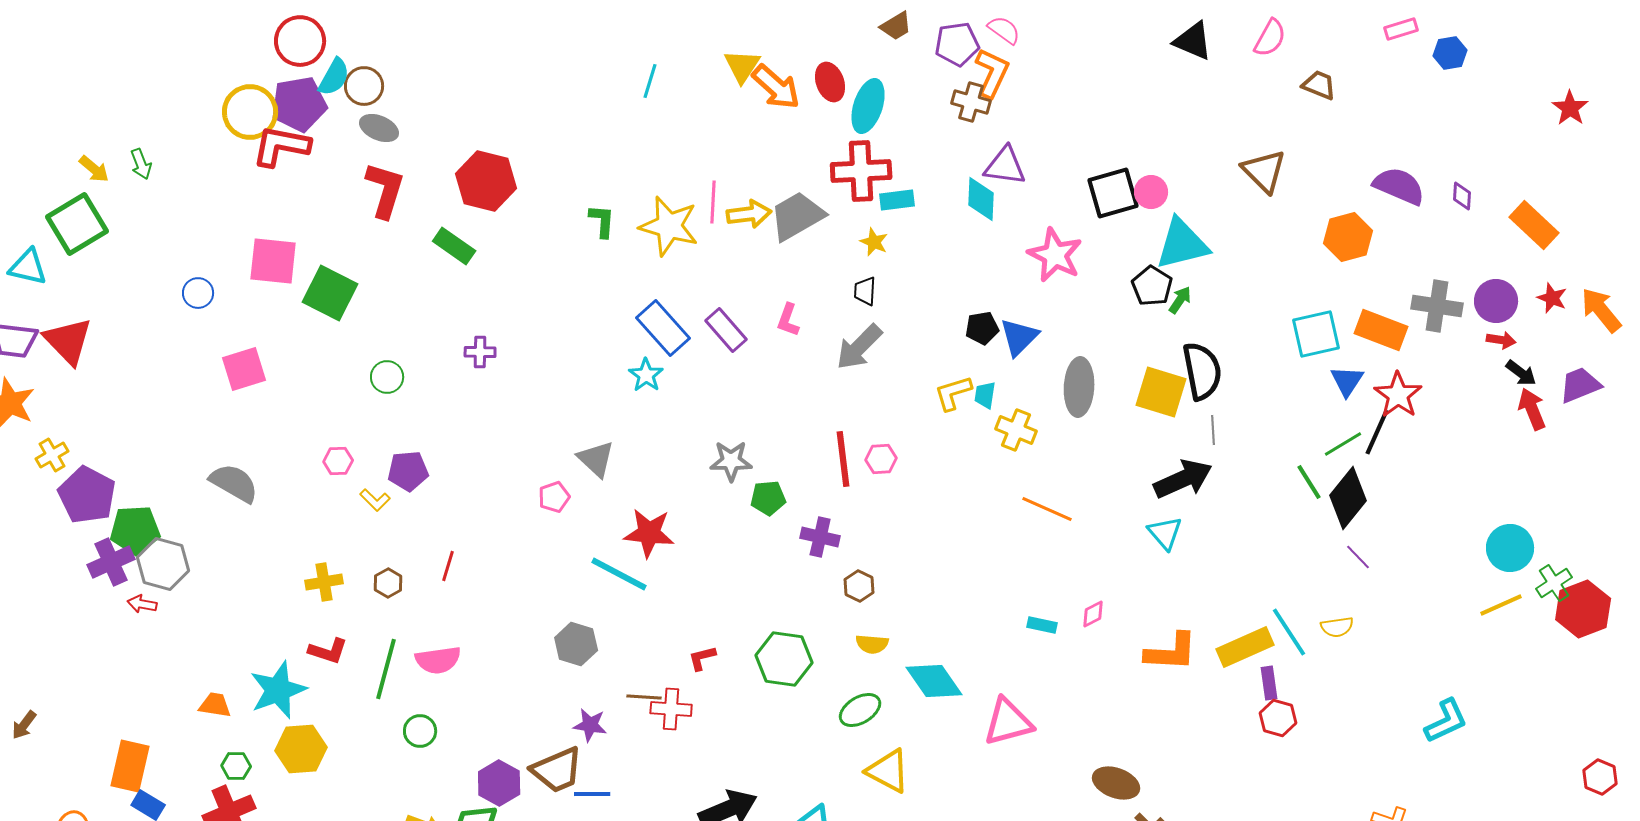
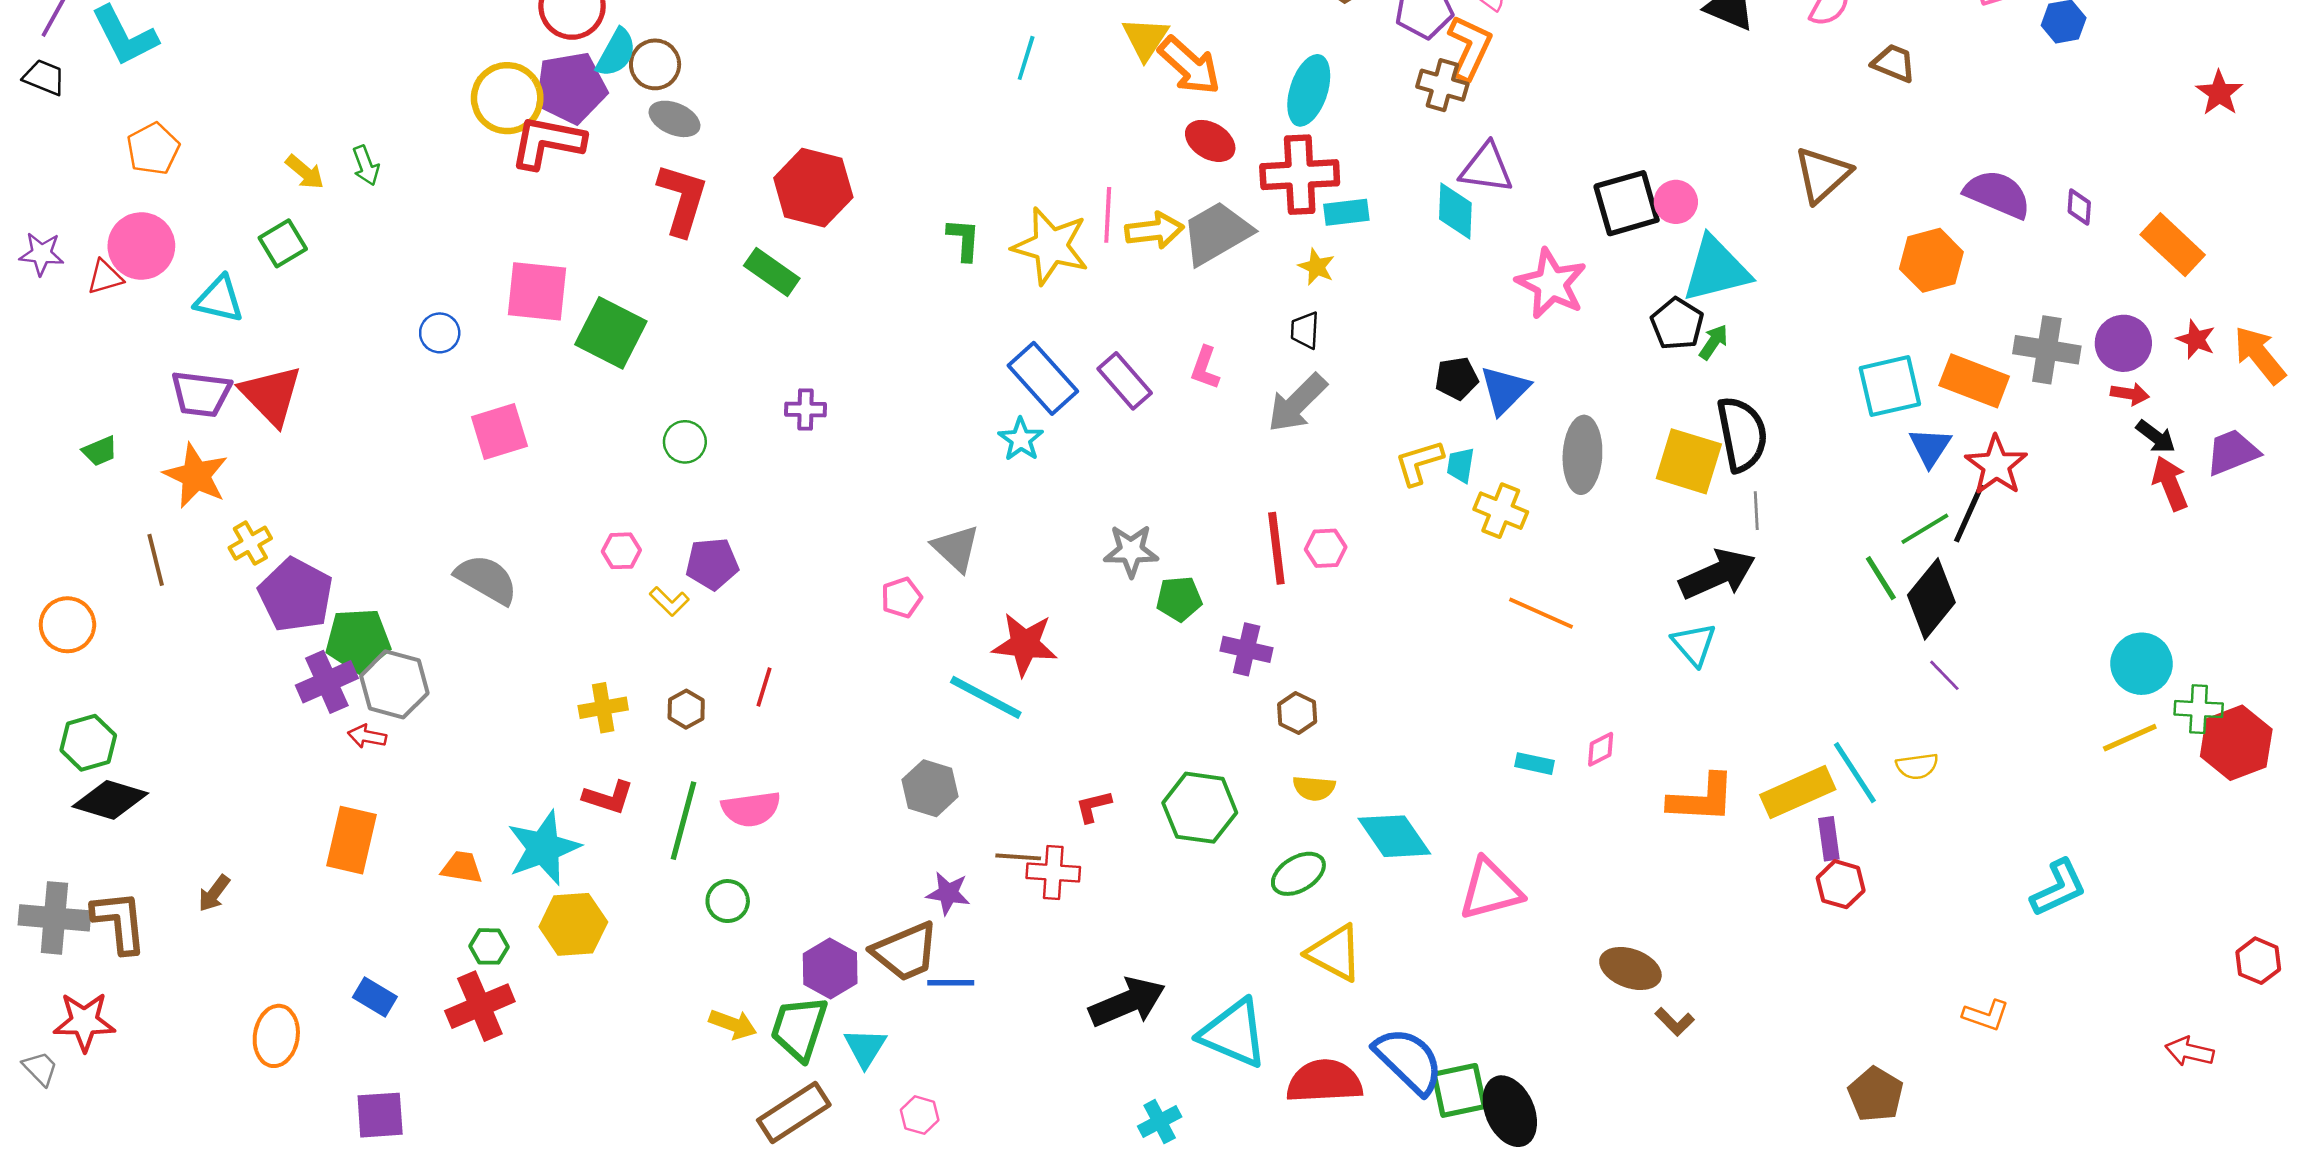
red ellipse: (830, 82) -> (1210, 141), moved, turned -39
brown triangle: (1264, 171) -> (1822, 175), turned 33
green square: (77, 224) -> (283, 243), size x0.6
green cross: (1554, 583) -> (2199, 709), turned 36
orange rectangle: (130, 766) -> (352, 840), moved

